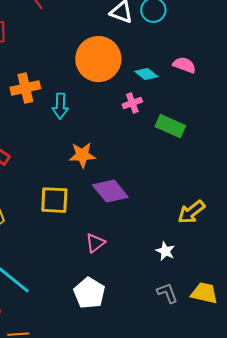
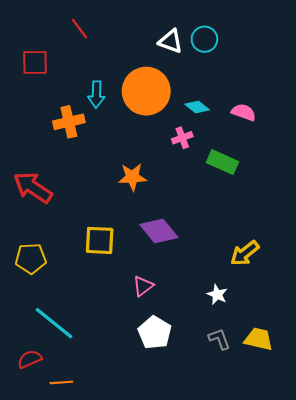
pink semicircle: (184, 65) -> (244, 112), moved
cyan arrow: (60, 106) -> (96, 94), moved
orange star: (82, 155) -> (132, 177), moved
white pentagon: (89, 293) -> (155, 333), moved

